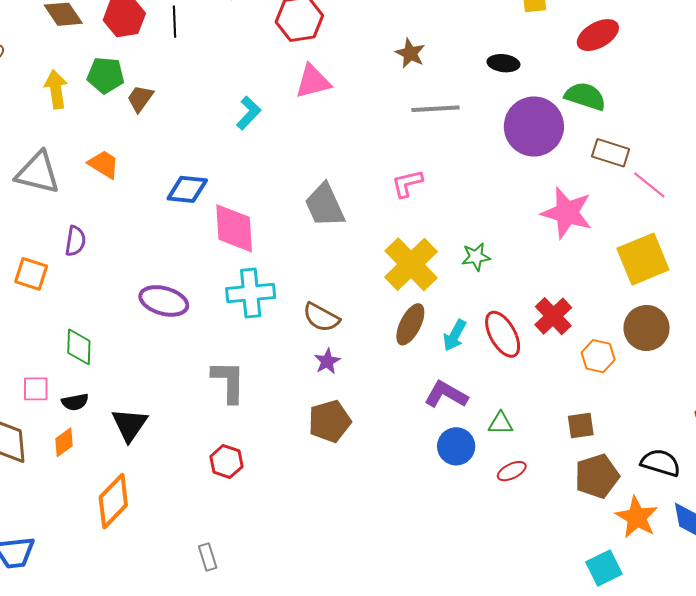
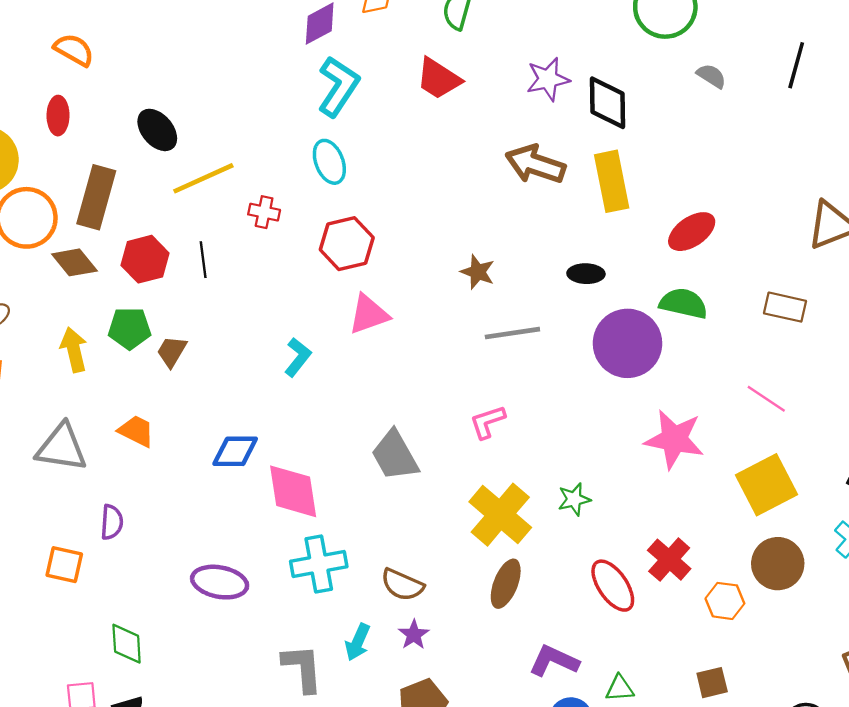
brown rectangle: (611, 153) -> (785, 307), moved
cyan arrow: (455, 335) -> (358, 642), moved

